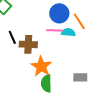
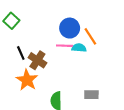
brown cross: (28, 44) -> (37, 60), turned 30
orange star: (41, 66) -> (27, 80), moved

